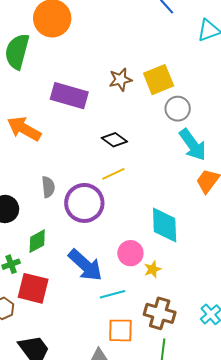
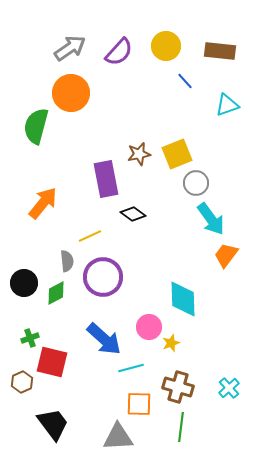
purple rectangle: (69, 96) -> (106, 179), moved, turned 63
orange arrow: (24, 129) -> (43, 203), turned 100
yellow line: (113, 174) -> (90, 236), moved
green diamond: (37, 241) -> (56, 293), moved

